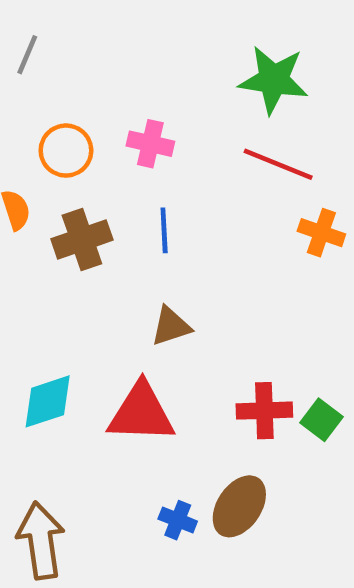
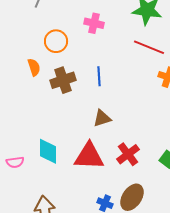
pink cross: (150, 144) -> (94, 23), moved
cyan diamond: (48, 401) -> (48, 151), turned -72
red cross: (264, 411) -> (128, 154), moved, turned -35

